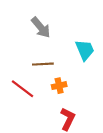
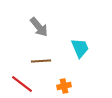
orange cross: (59, 86) -> (64, 86), moved

